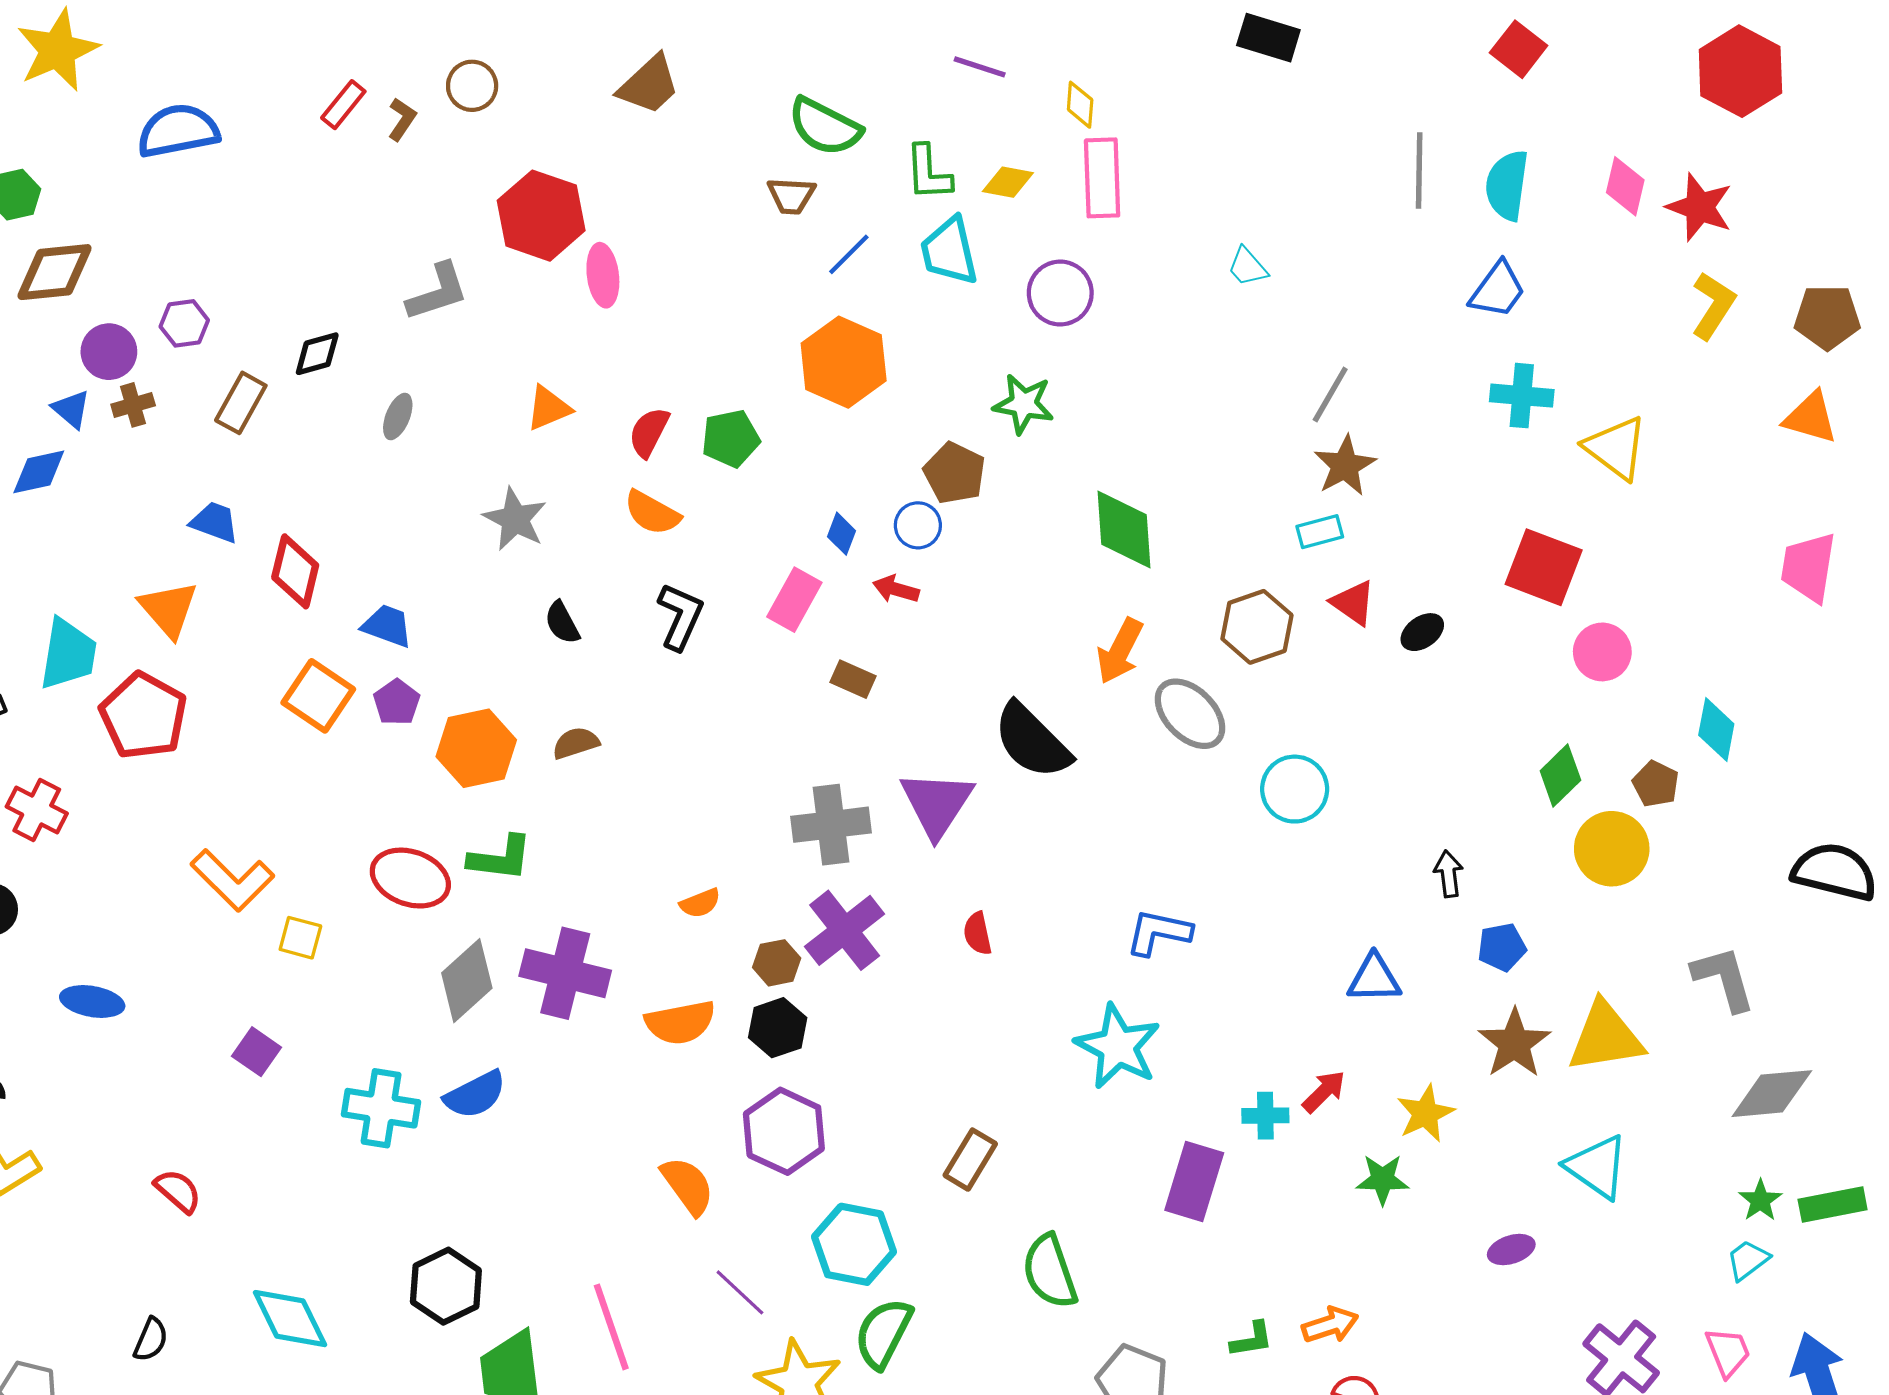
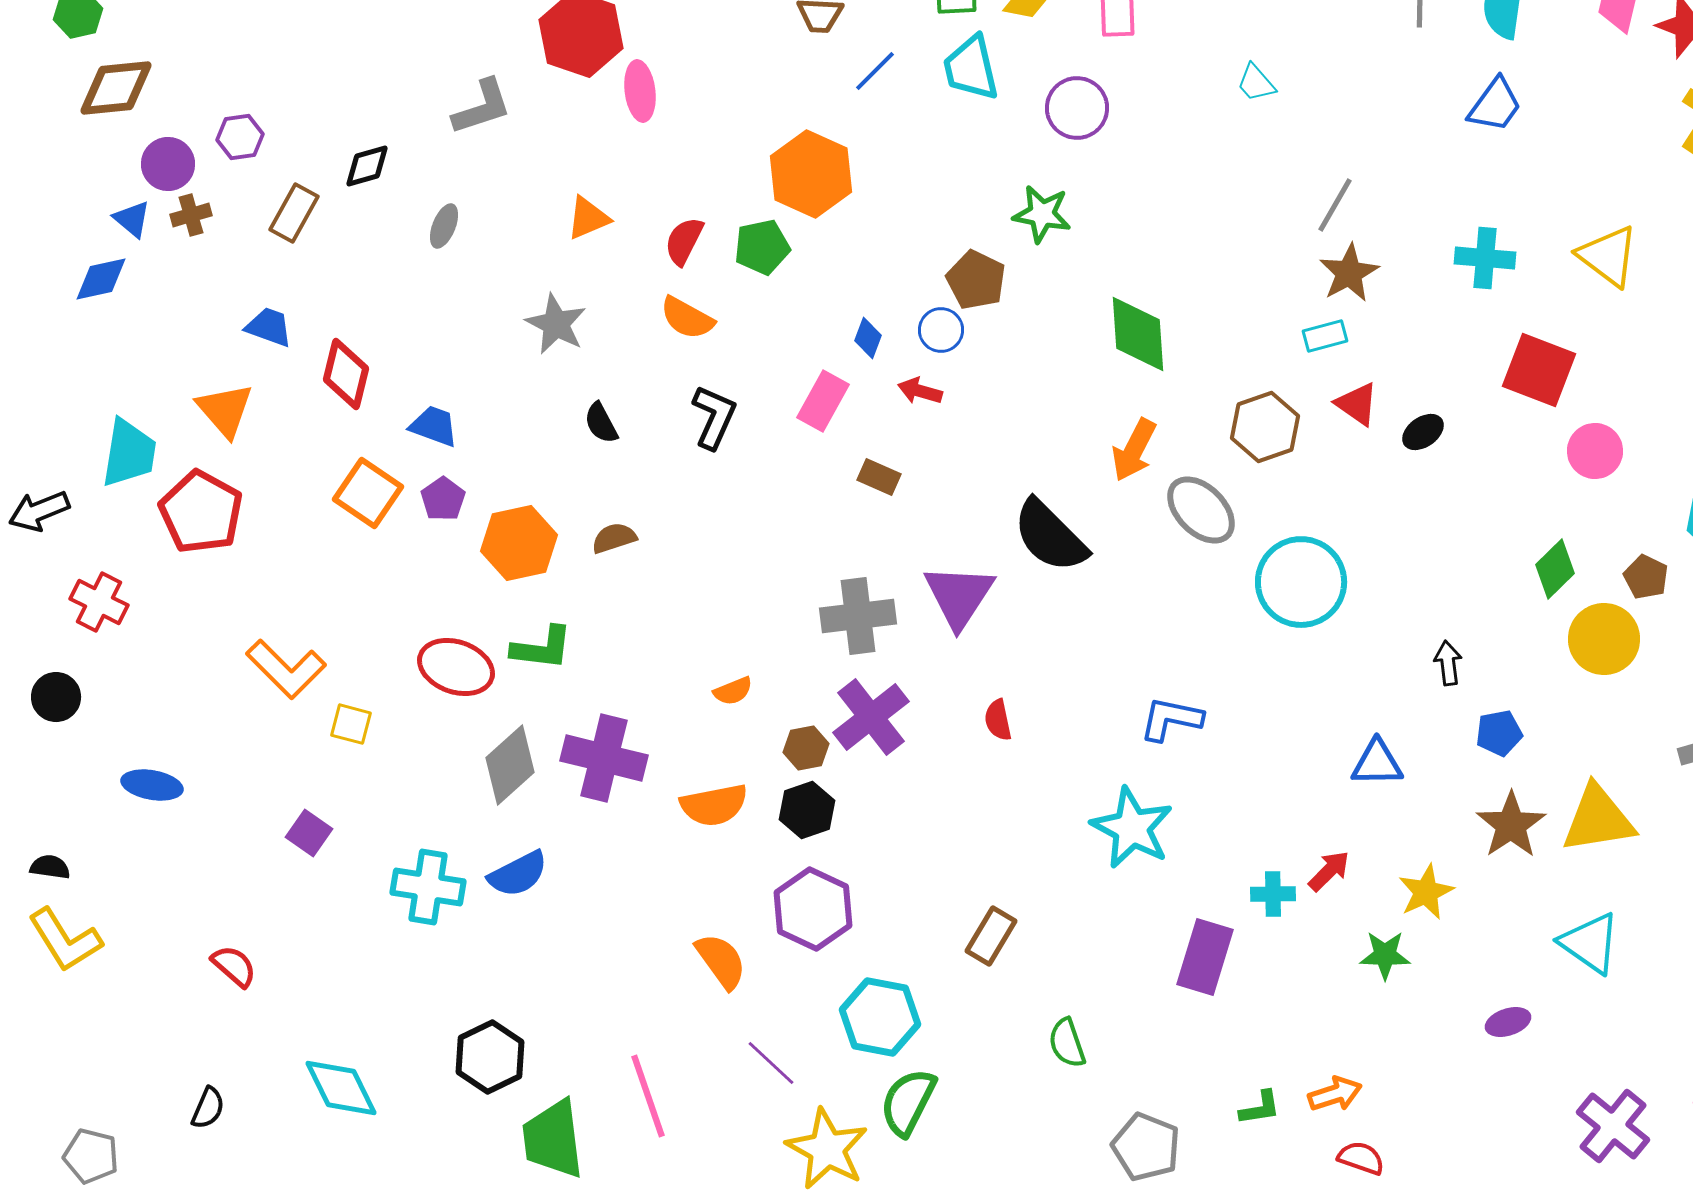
orange hexagon: (844, 362) -> (811, 174), moved
cyan cross: (1522, 396) -> (1485, 258), moved
cyan circle: (1295, 789) -> (1301, 582), size x1.4
green semicircle: (1050, 1271) -> (1067, 1043), size x0.7

